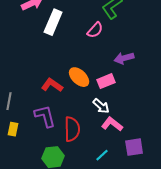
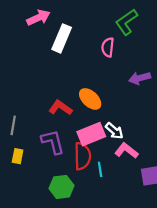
pink semicircle: (95, 30) -> (108, 47), turned 144
pink rectangle: (106, 81) -> (91, 134), moved, size x1.4
cyan line: (102, 155) -> (100, 169), moved, turned -56

